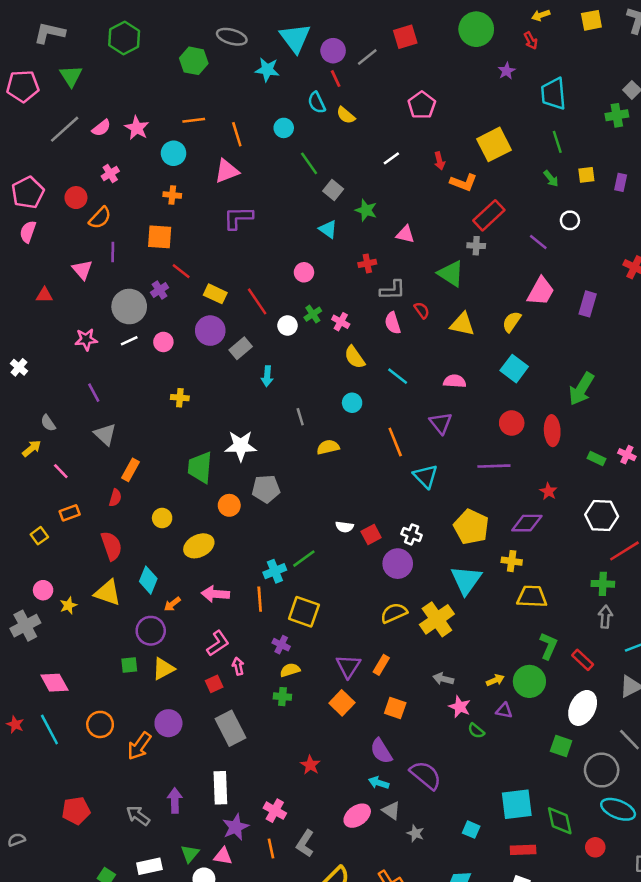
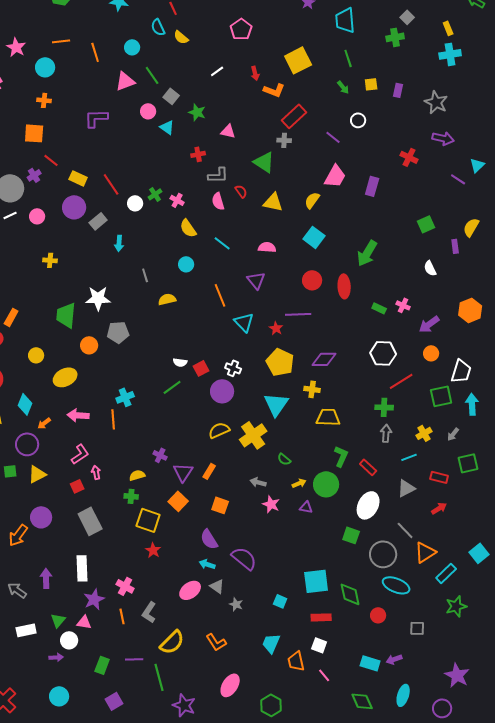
pink triangle: (227, 171) -> (125, 81), moved
pink circle: (304, 272) -> (148, 111), moved
red star: (548, 491) -> (276, 328), moved
green line: (304, 559) -> (172, 387), moved
yellow square: (304, 612) -> (148, 520), moved
purple cross: (281, 645) -> (160, 455), moved
green semicircle: (476, 731) -> (284, 459), moved

